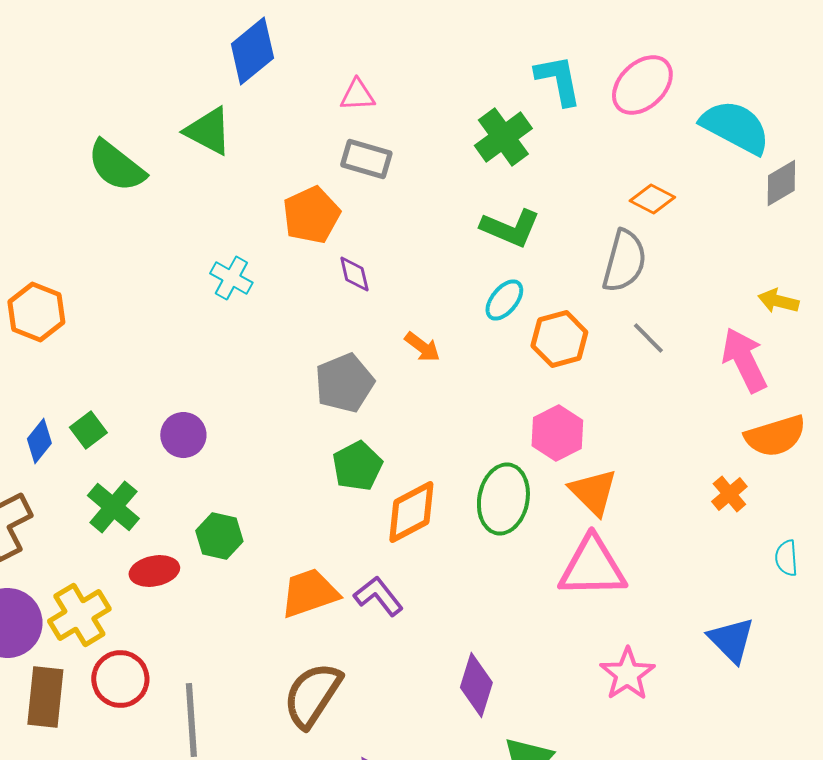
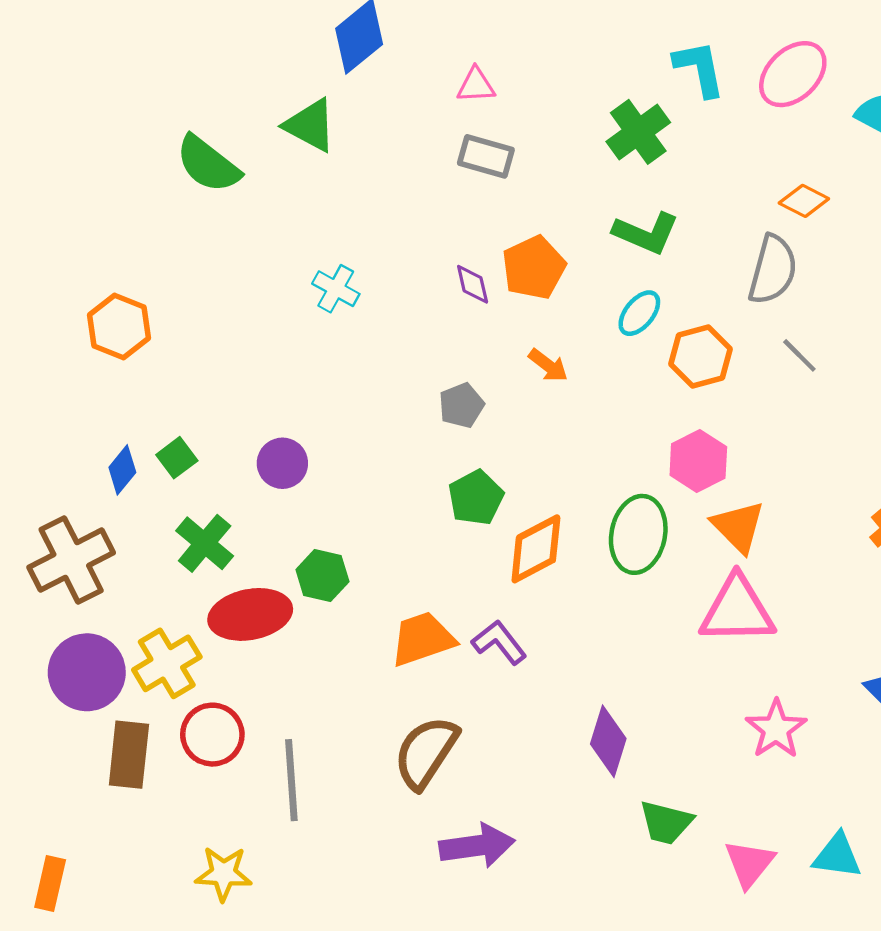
orange pentagon: (311, 215) -> (534, 268), moved
gray pentagon: (344, 383) -> (461, 405), size x0.7
red ellipse: (154, 571) -> (250, 614), size x1.5

